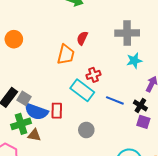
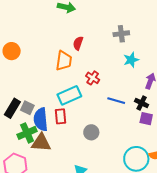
gray cross: (127, 33) -> (121, 34), size x0.7
red cross: (93, 75) -> (93, 78), turned -32
cyan rectangle: (82, 90) -> (69, 95), moved, turned -55
blue semicircle: (36, 112) -> (41, 119), turned 70
brown triangle: (34, 135) -> (41, 143), size x1.5

